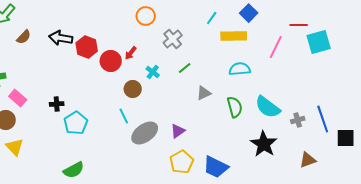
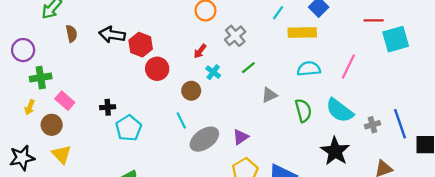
brown semicircle: (24, 37) -> (71, 34), turned -56
pink line: (276, 47) -> (348, 67), moved
red arrow: (131, 53) -> (200, 51), moved
red circle: (111, 61) -> (157, 69), moved

